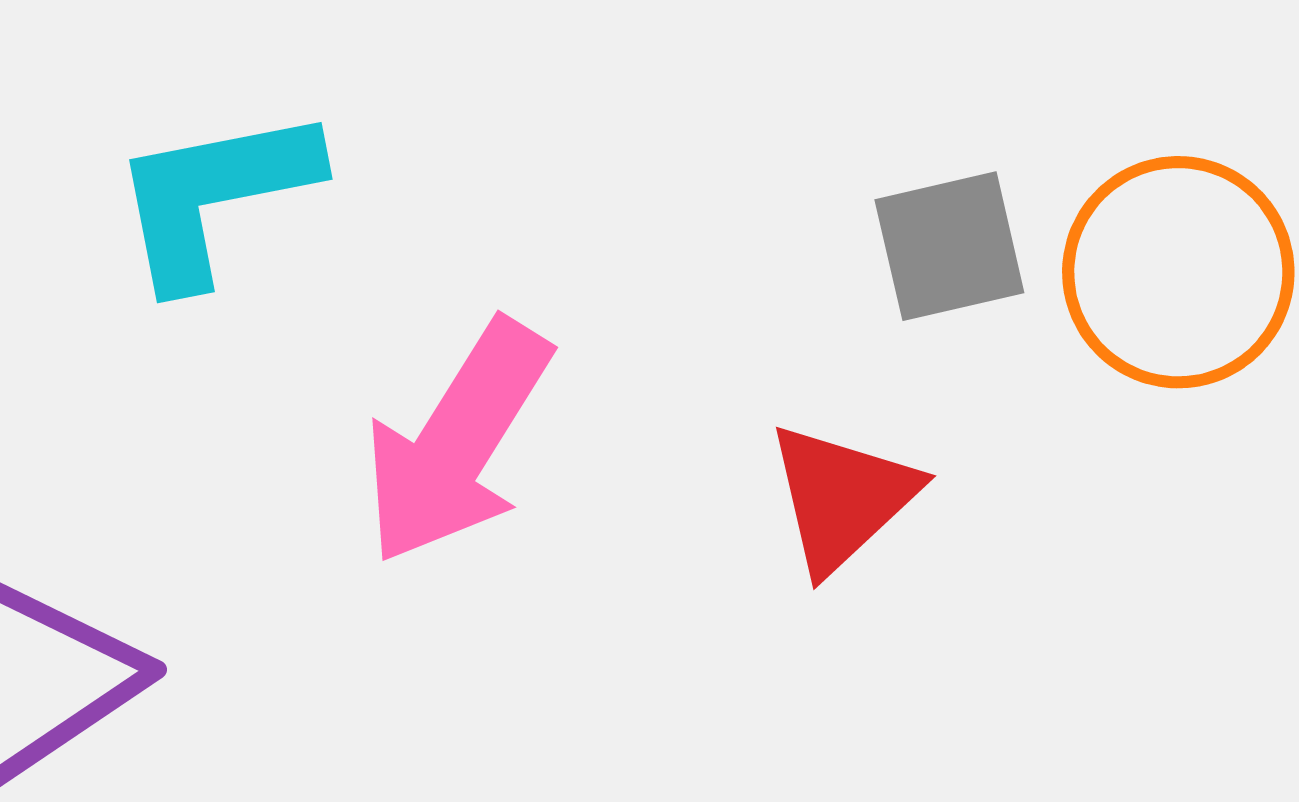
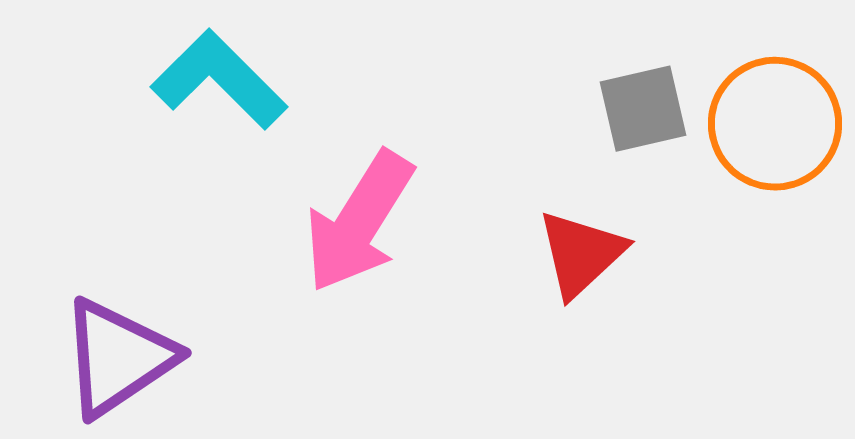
cyan L-shape: (214, 196) -> (219, 80), turned 56

